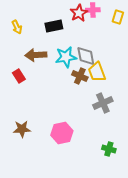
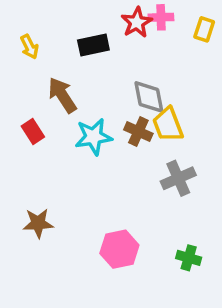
brown arrow: (36, 55) -> (62, 95), turned 60
cyan star: (66, 57) -> (93, 137), moved
pink hexagon: (62, 133) -> (119, 249), moved

